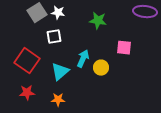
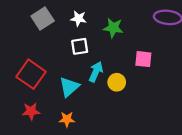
white star: (58, 13) -> (78, 19), moved
white square: (54, 37) -> (80, 46), moved

